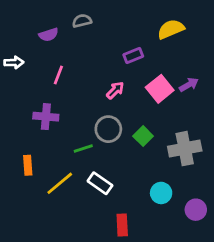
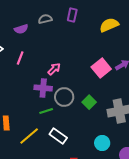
purple rectangle: (133, 56) -> (72, 15), moved, turned -56
pink line: (58, 75) -> (20, 58), moved
pink arrow: (115, 90) -> (54, 69), moved
purple cross: (46, 117) -> (43, 88), moved

